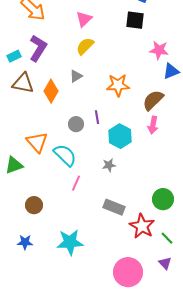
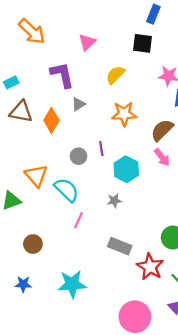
yellow semicircle: (85, 46) -> (115, 75), moved
purple L-shape: (38, 48) -> (62, 75), moved, turned -44
pink arrow: (153, 125) -> (162, 157), turned -48

